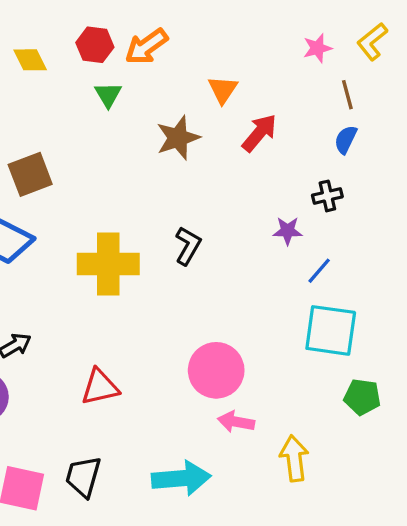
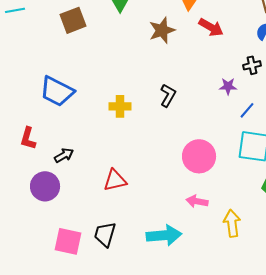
red arrow: (259, 133) -> (211, 27), turned 80
brown square: (30, 174) -> (73, 20), moved
yellow cross: (108, 264) -> (120, 106), size x0.6
pink circle: (216, 370) -> (199, 156), moved

